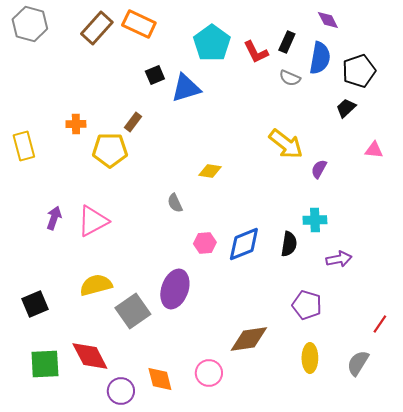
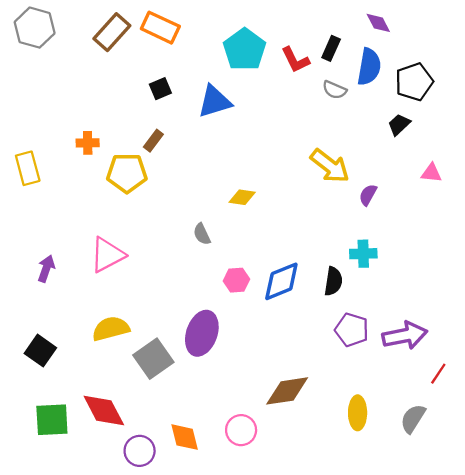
black square: (155, 75) -> (160, 89), moved
purple arrow: (54, 218) -> (46, 269), moved
purple arrow: (339, 259) -> (405, 336), moved, size x1.5
black square: (35, 304) -> (40, 351), turned -32
purple pentagon: (307, 305) -> (352, 330), moved

